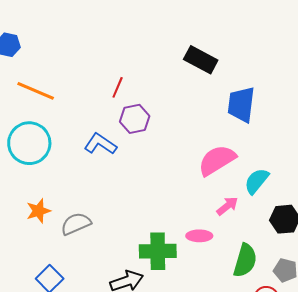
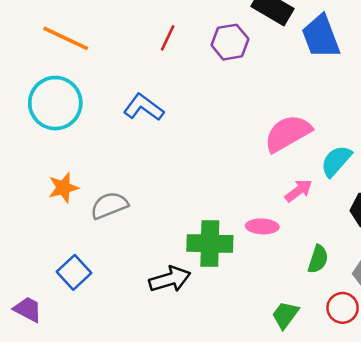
blue trapezoid: (241, 104) -> (321, 36), moved, turned -30
purple hexagon: (135, 119) -> (230, 42), moved
green semicircle: (245, 260) -> (318, 259), size x0.7

